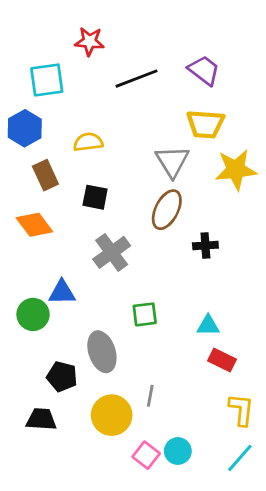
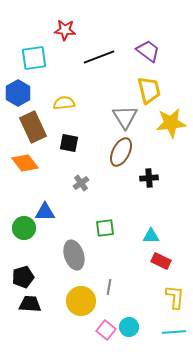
yellow trapezoid: (205, 124) -> (149, 90), turned -108
brown rectangle: (45, 175) -> (33, 127), size x1.4
gray cross: (112, 252) -> (81, 183), size x0.6
black pentagon: (62, 377) -> (23, 277), moved, turned -30
cyan line: (240, 458) -> (174, 332), turned 45

